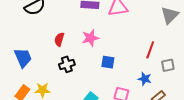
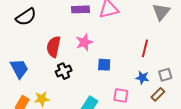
red semicircle: (59, 39) -> (54, 47), size x1.5
gray square: (168, 65) -> (165, 75), moved

